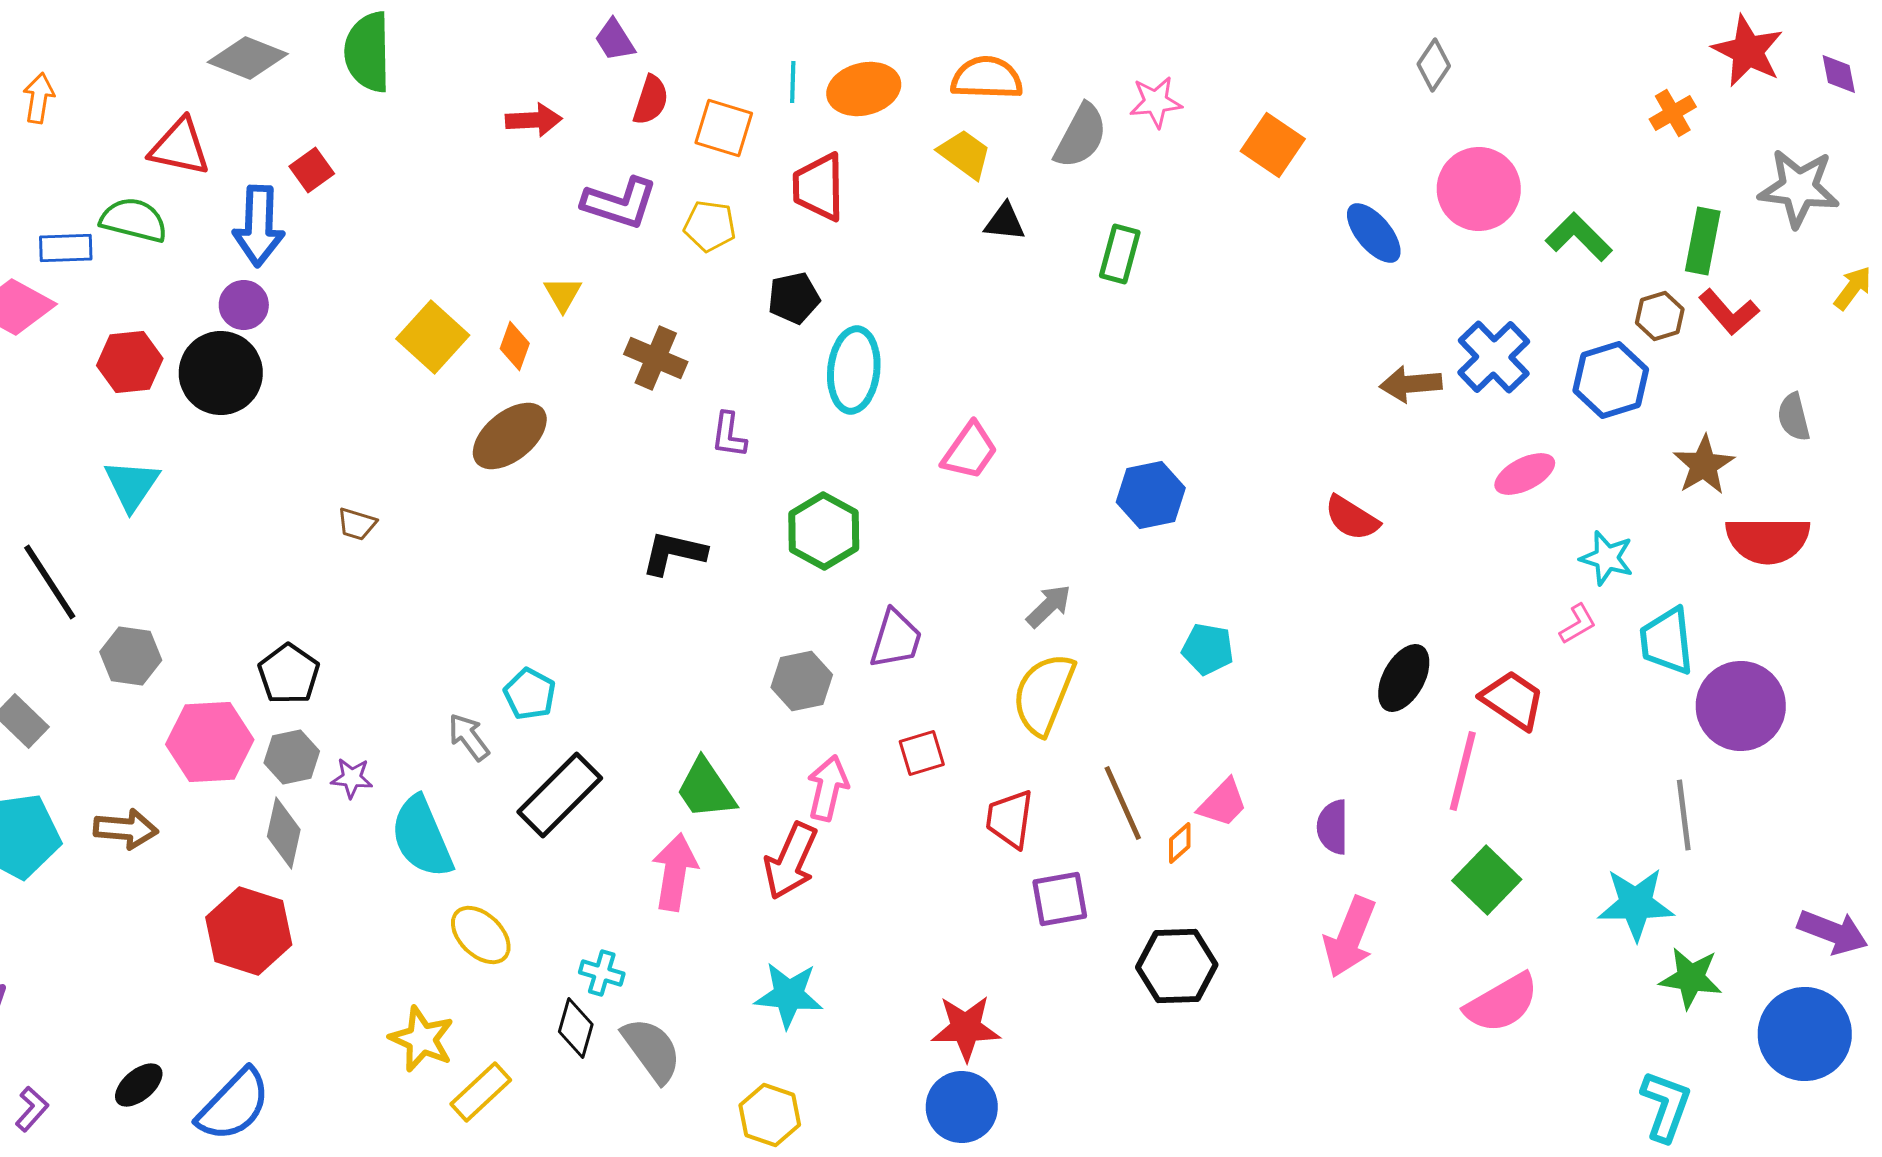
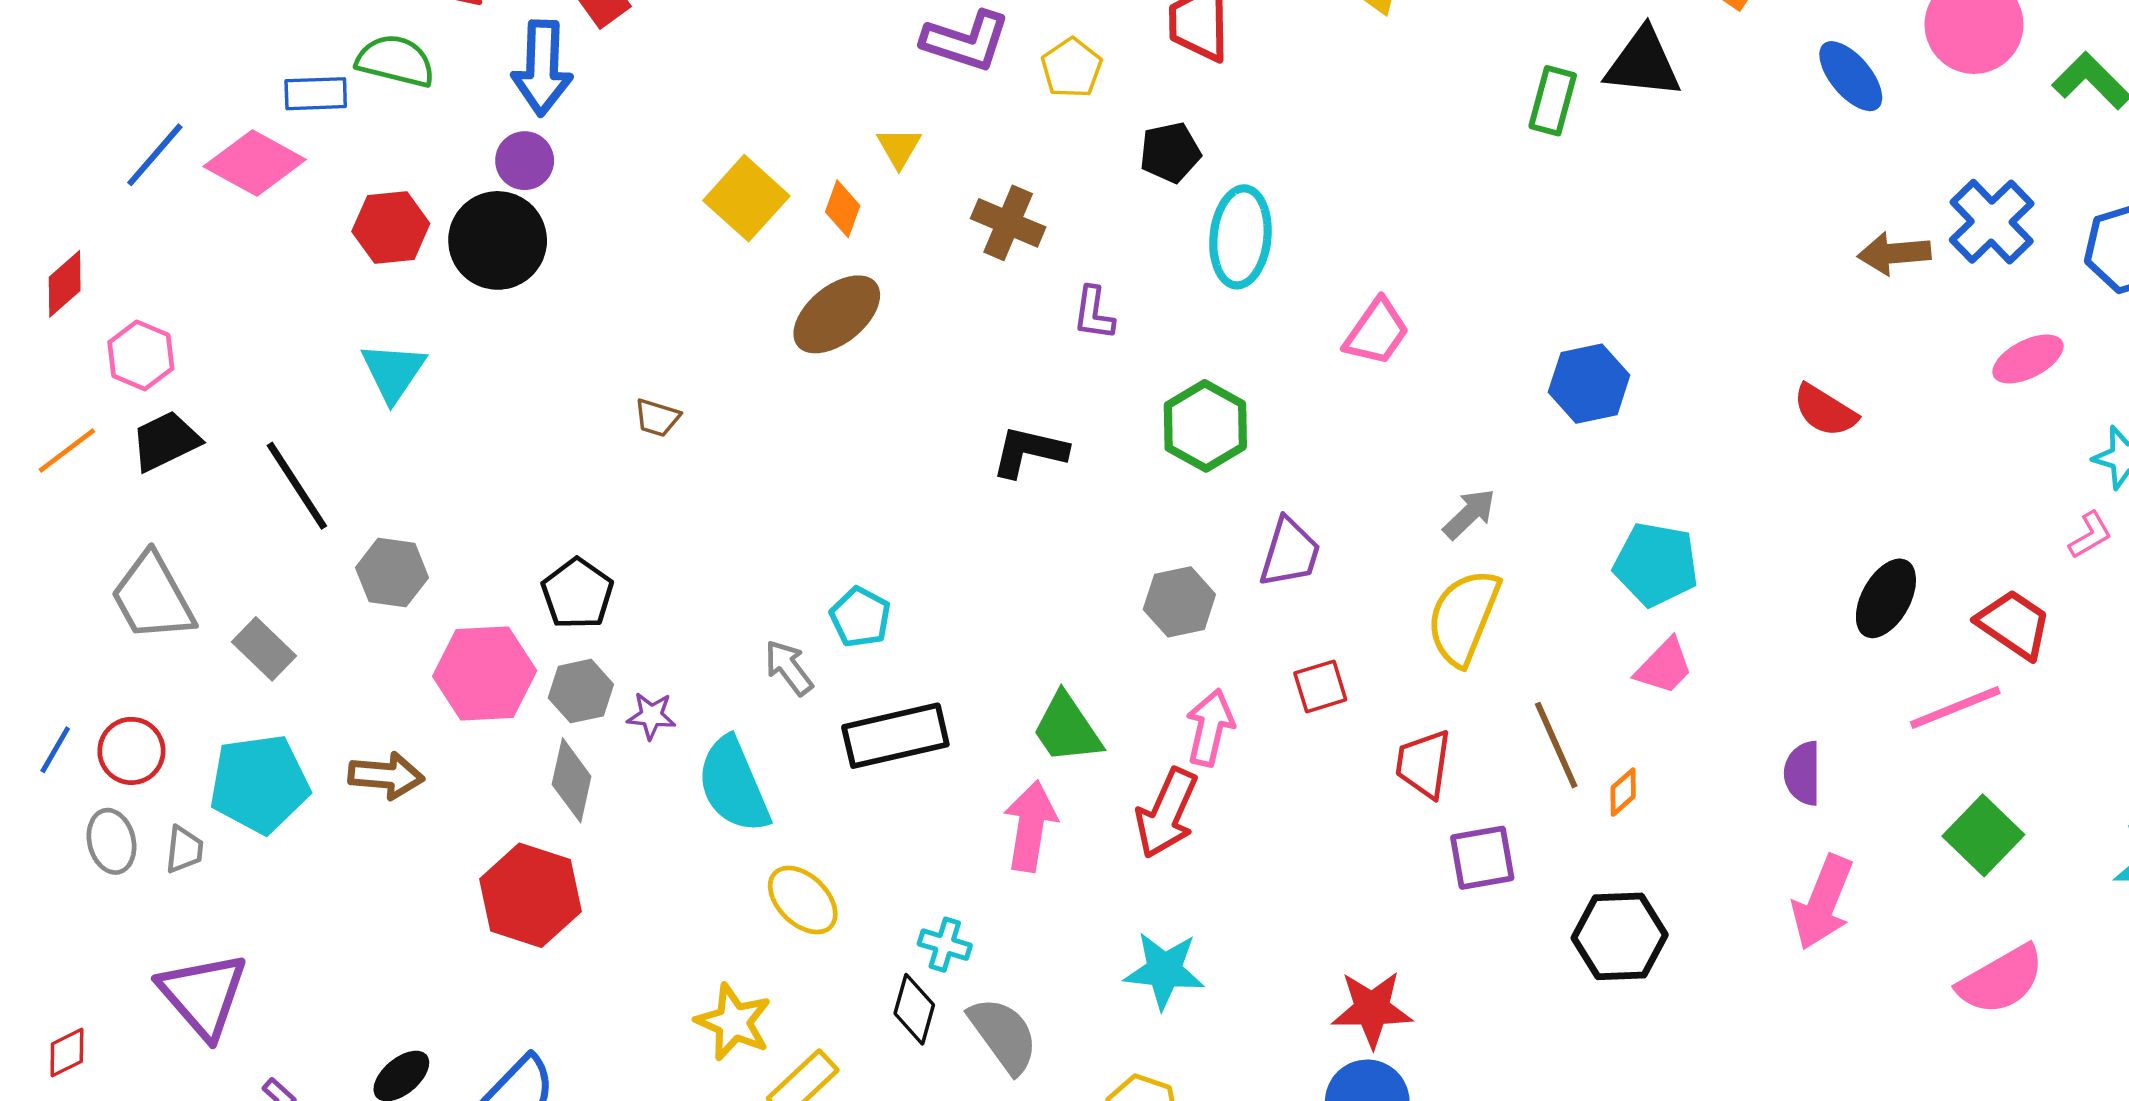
black triangle: (1005, 222) -> (1643, 63), moved, size x1.6
yellow pentagon: (710, 226) -> (1071, 68), turned 30
cyan pentagon: (1208, 649) -> (1656, 564), size x1.4
pink line: (1463, 771) -> (1955, 708), turned 54
black rectangle: (560, 795) -> (895, 736), turned 32
pink trapezoid: (1223, 803) -> (1664, 666), moved

